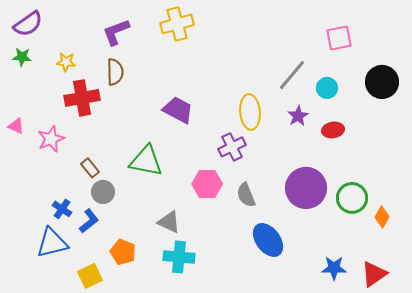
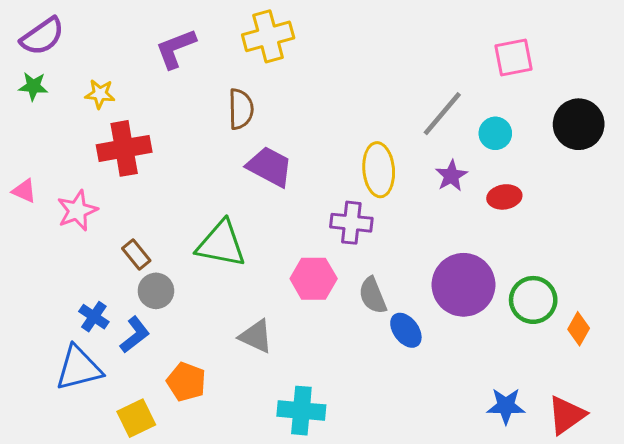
brown semicircle: (115, 72) -> (241, 109), moved
purple cross: (232, 147) -> (351, 223), turned 32
blue ellipse: (268, 240) -> (406, 330), moved, size x0.7
cyan cross: (179, 257) -> (301, 411), moved

